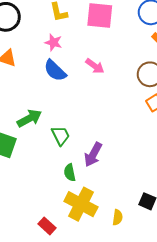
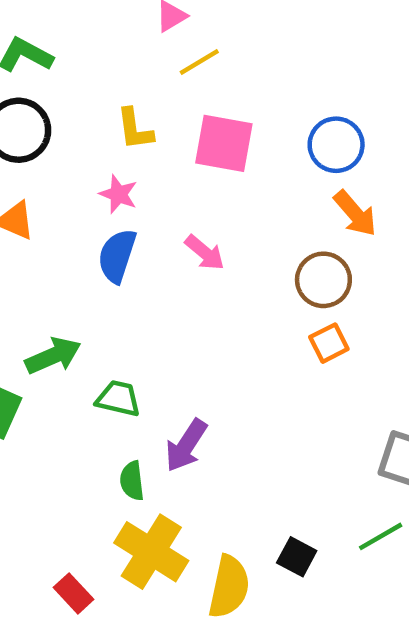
blue semicircle: (55, 71) -> (117, 256), turned 60
green trapezoid: (61, 136) -> (118, 398), turned -55
yellow semicircle: (118, 217) -> (229, 587), size x1.8

